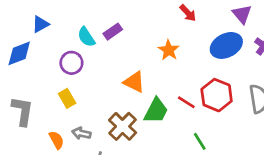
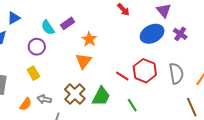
orange star: (169, 50) -> (89, 39), moved
orange triangle: (134, 82) -> (83, 61), turned 42
green trapezoid: (156, 111) -> (101, 96), moved
orange semicircle: (56, 140) -> (26, 104), turned 64

